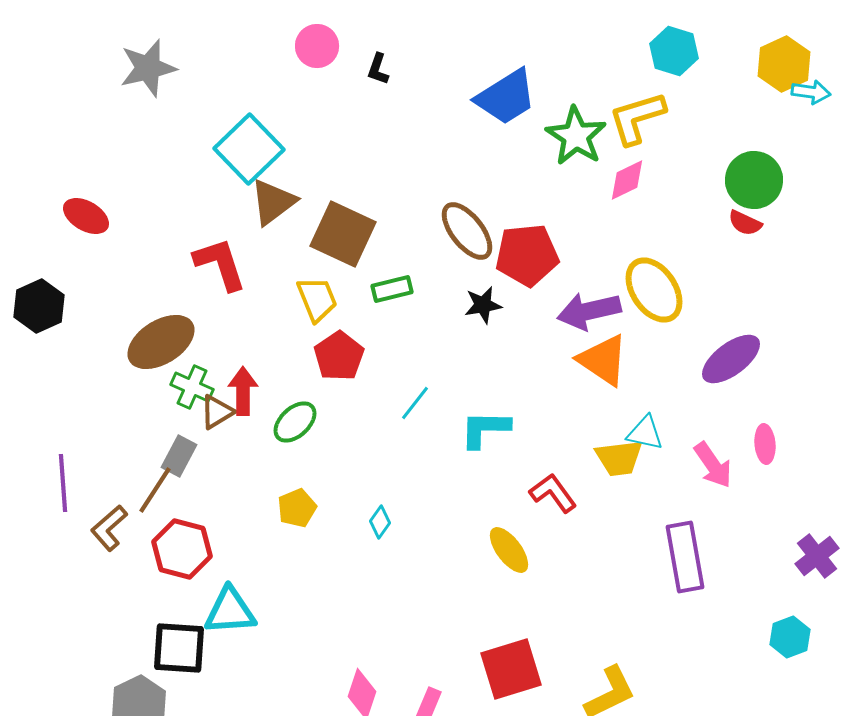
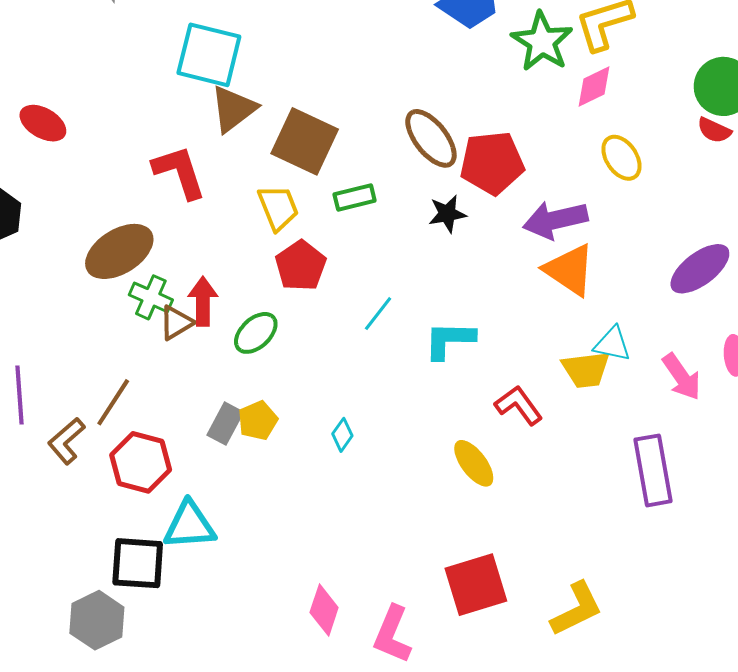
cyan square: (249, 149) -> (209, 55), turned -32
yellow ellipse: (654, 290) -> (621, 158), moved, size x0.7
gray rectangle: (179, 456) -> (225, 424), moved

